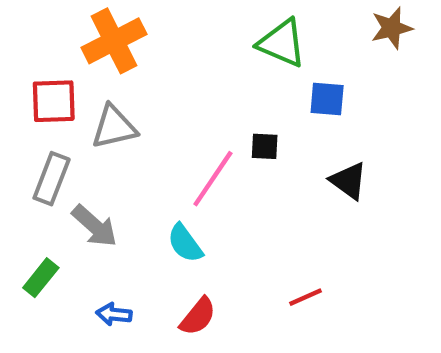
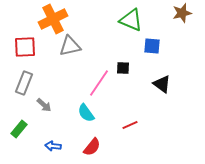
gray triangle: (114, 127) -> (70, 46), moved
gray arrow: (95, 226) -> (44, 105), size x0.7
red line: (306, 297) -> (130, 125), moved

